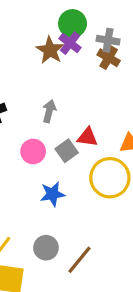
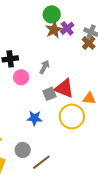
green circle: (73, 24) -> (52, 14), moved
red triangle: (87, 137) -> (64, 88), size x1.5
pink circle: (33, 151) -> (21, 77), moved

